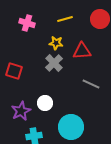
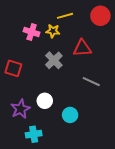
pink cross: (27, 23) -> (32, 32), moved
yellow star: (56, 43) -> (53, 31), moved
cyan circle: (71, 127) -> (70, 115), moved, size x0.6

